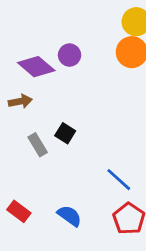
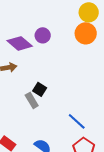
gray rectangle: (38, 145) -> (32, 100), moved

